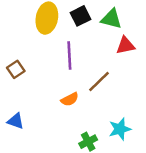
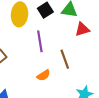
brown line: (99, 81) -> (65, 59), turned -60

